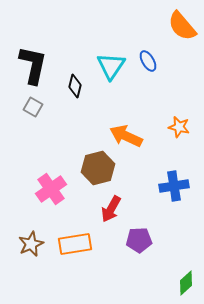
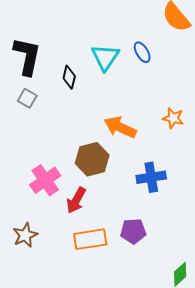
blue cross: (174, 186) -> (151, 177), moved
red arrow: (111, 209) -> (76, 200), moved
orange rectangle: (75, 244) -> (90, 239), moved

